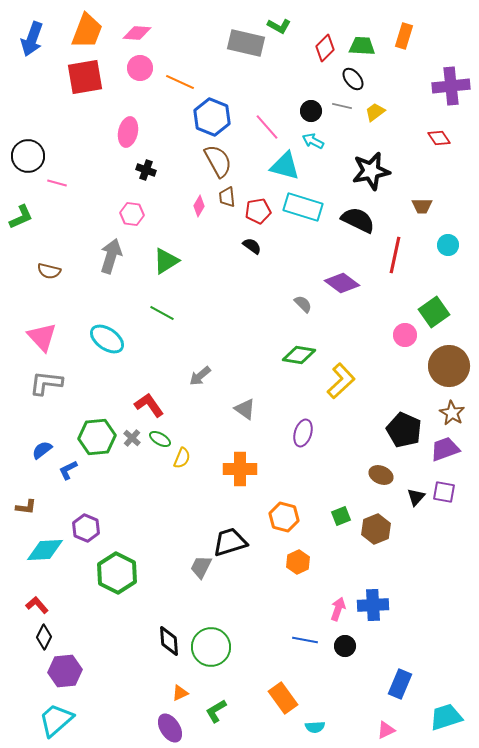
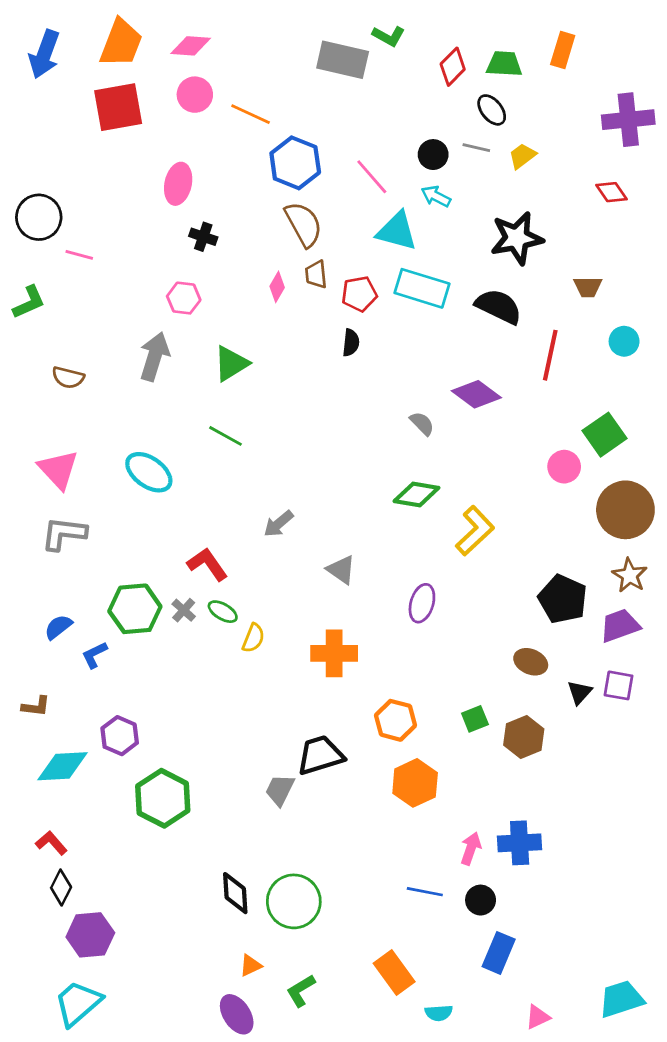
black semicircle: (252, 246) -> (351, 343), turned 60
orange hexagon: (298, 562) -> (415, 783), size x1.4
blue rectangle: (400, 684) -> (499, 953), moved

